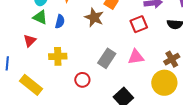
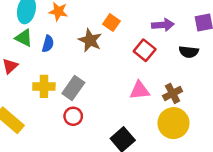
red square: (139, 24) -> (145, 50), turned -30
gray rectangle: (107, 58) -> (73, 88), moved
brown cross: (172, 59) -> (173, 93), moved

